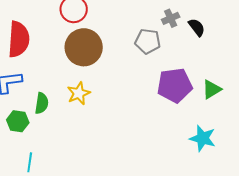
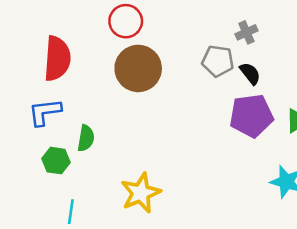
black semicircle: (197, 27) -> (250, 73), moved
yellow star: (79, 93) -> (141, 193), moved, size x1.4

